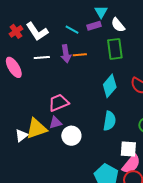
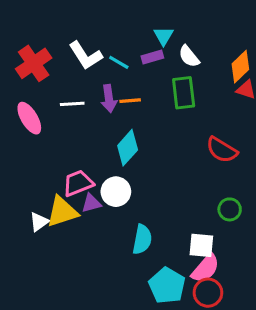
red cross: (16, 31) -> (34, 63), size x1.6
white L-shape: (37, 32) -> (85, 55), moved
cyan diamond: (110, 86) -> (128, 148), moved
pink trapezoid: (59, 103) -> (78, 183), moved
cyan semicircle: (109, 121) -> (142, 239), moved
white circle: (71, 136) -> (116, 192), moved

